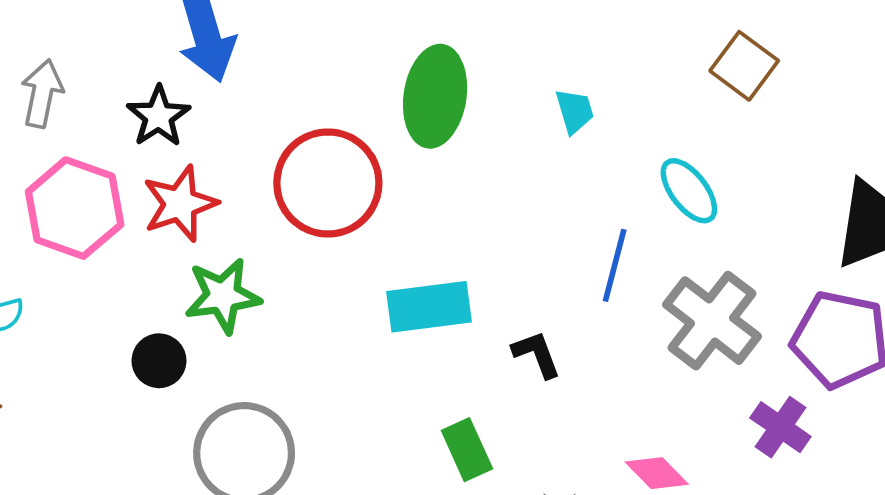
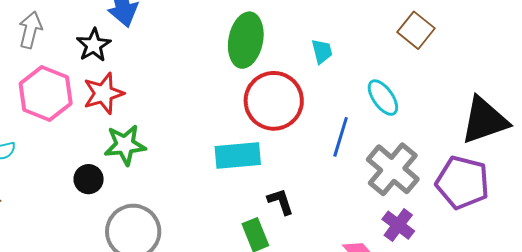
red circle: (328, 183) -> (274, 101), moved
black L-shape: (537, 354) -> (281, 201), moved
purple cross: (780, 427) -> (398, 225), moved

